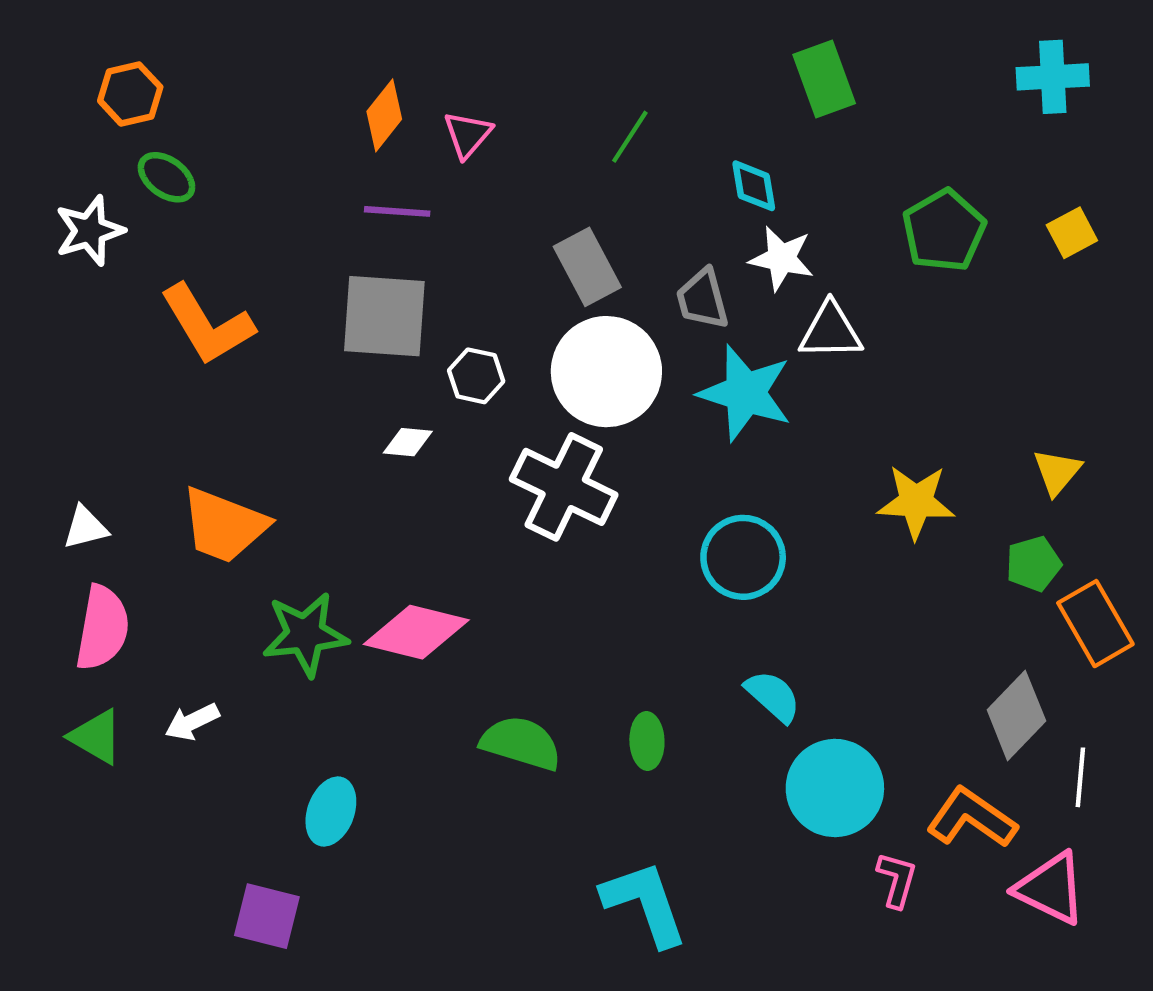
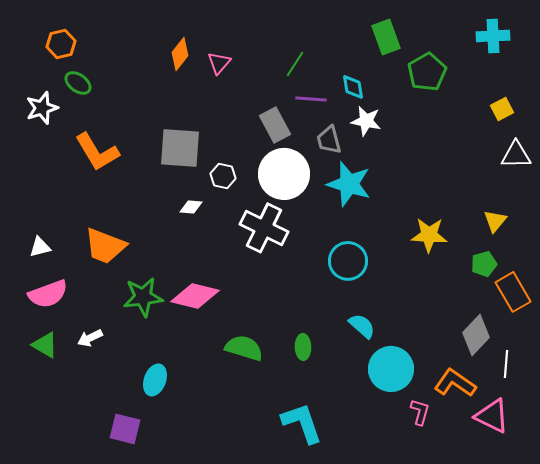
purple line: (397, 211) -> (311, 99), moved
green pentagon: (944, 231) -> (427, 72), moved
white triangle: (831, 331) -> (516, 155), moved
pink semicircle: (102, 628) -> (48, 294), turned 60

